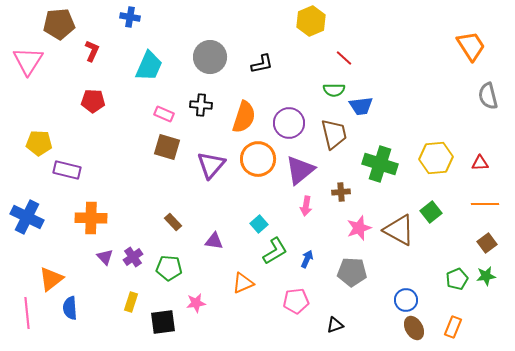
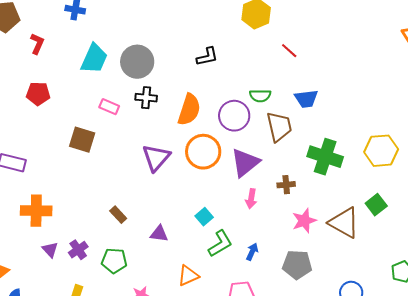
gray circle: (210, 57) -> (137, 62), moved
green semicircle: (334, 90) -> (260, 96), moved
brown square: (167, 147) -> (82, 140), moved

